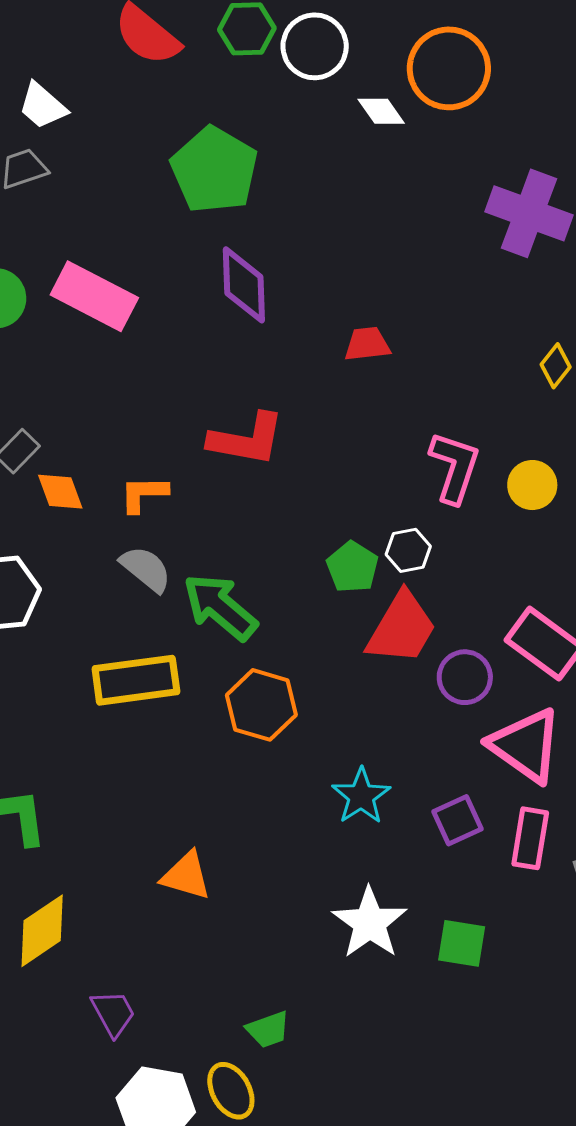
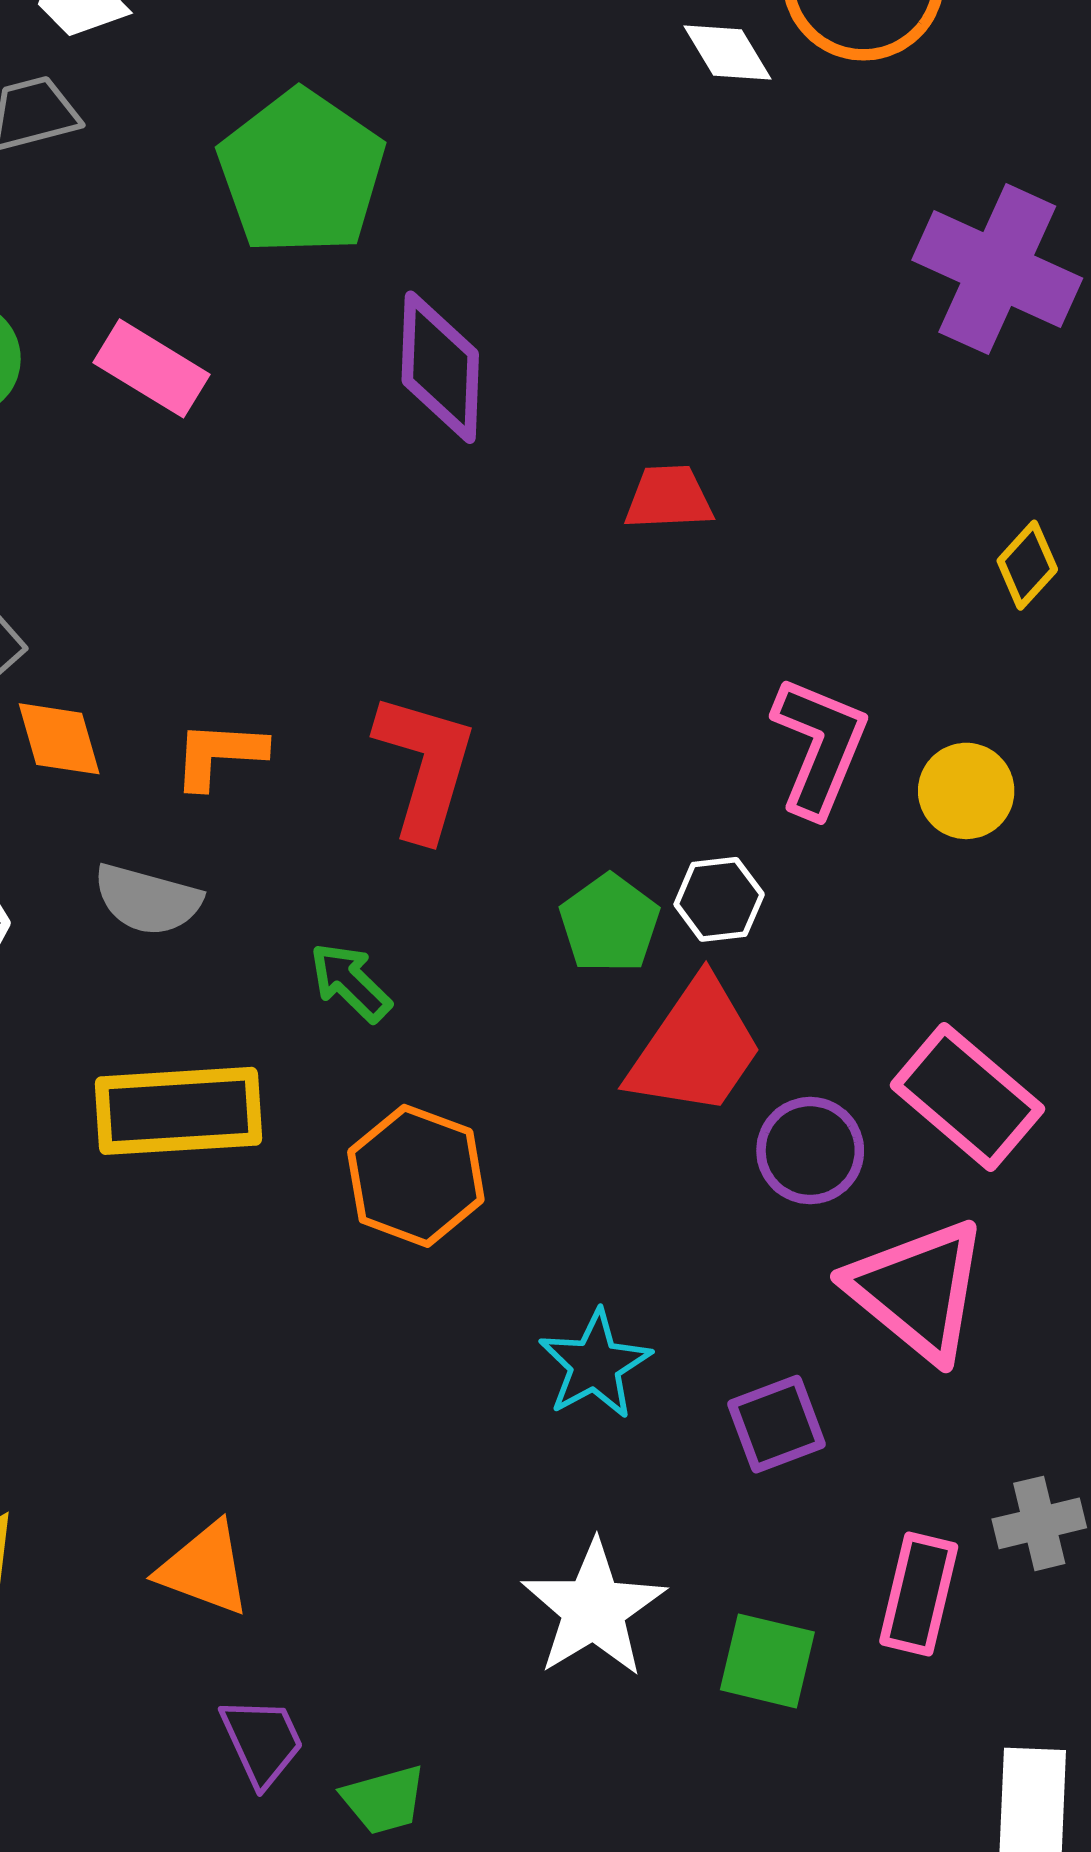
green pentagon: (214, 170) -> (301, 172), moved
pink rectangle: (94, 296) -> (152, 368), size x0.7
red L-shape: (247, 439) -> (425, 766), moved, turned -88
gray semicircle: (146, 569) -> (147, 900), moved, turned 152
green arrow: (220, 607) -> (350, 982), size x0.6
pink rectangle: (530, 838) -> (919, 1594), moved
orange triangle: (186, 876) -> (204, 1569), moved
purple trapezoid: (113, 1013) -> (262, 1741), moved

